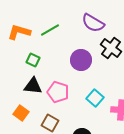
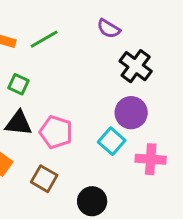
purple semicircle: (93, 23) -> (109, 29), size x0.7
purple circle: (81, 60) -> (131, 113), moved

